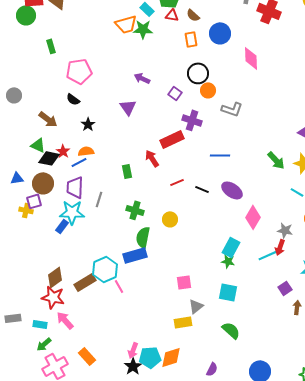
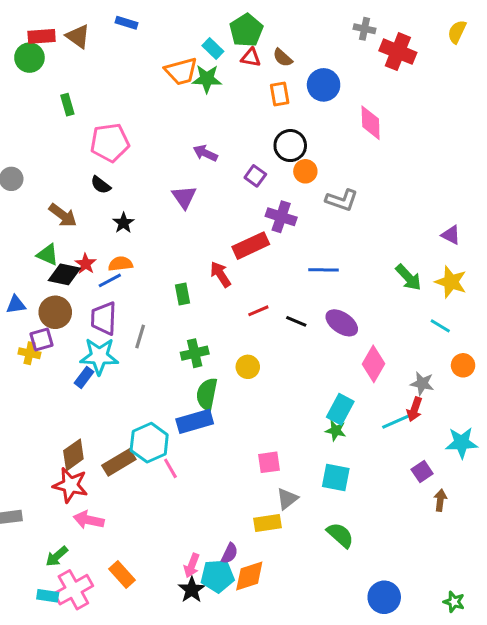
green cross: (135, 210) -> (195, 353), turned -30
pink arrow: (65, 320) -> (89, 520), turned -36
cyan rectangle: (40, 324) -> (48, 596), moved
purple semicircle: (212, 369) -> (230, 553), moved

